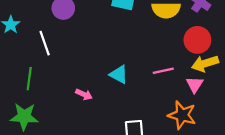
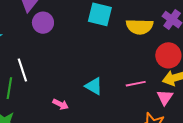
white line: (45, 43) -> (22, 70), moved

